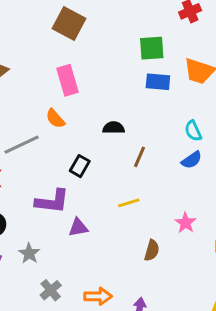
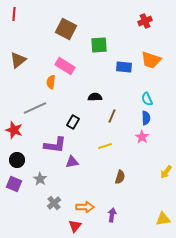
green square: (152, 48) -> (99, 45), moved
pink rectangle: (67, 80) -> (65, 66), turned -42
orange semicircle: (55, 119) -> (51, 82), moved, turned 48
blue semicircle: (192, 160) -> (146, 118), turned -56
pink star: (185, 223) -> (142, 137), moved

